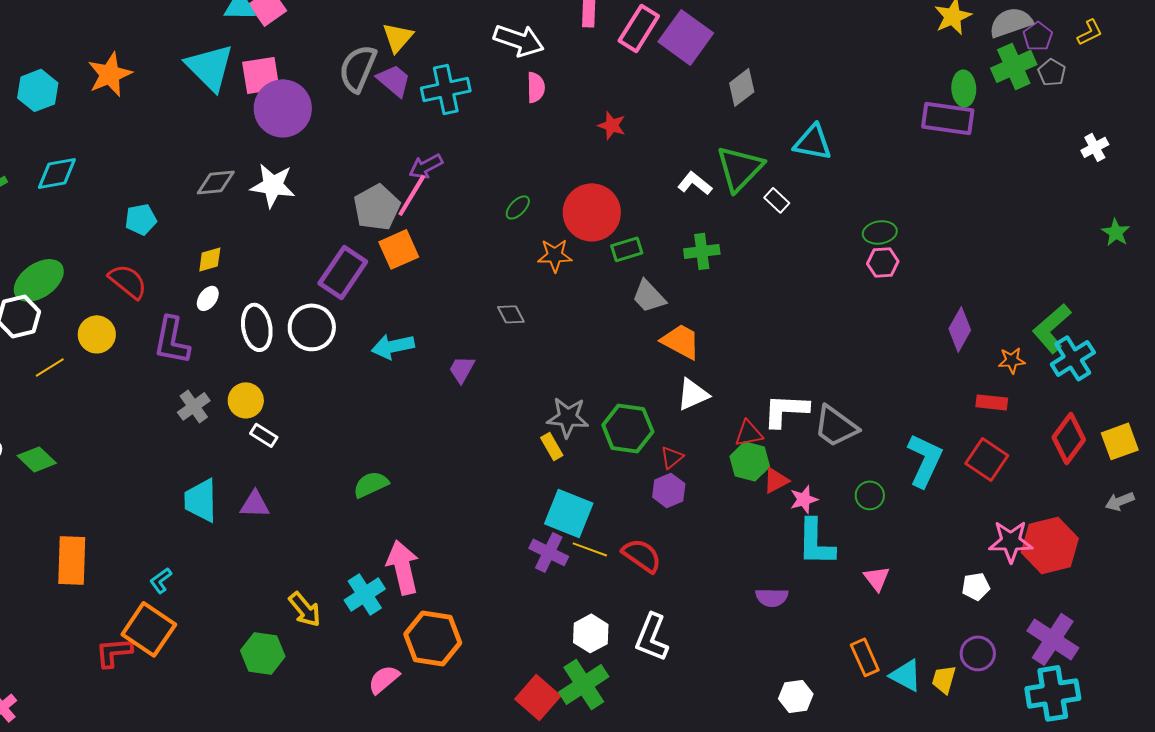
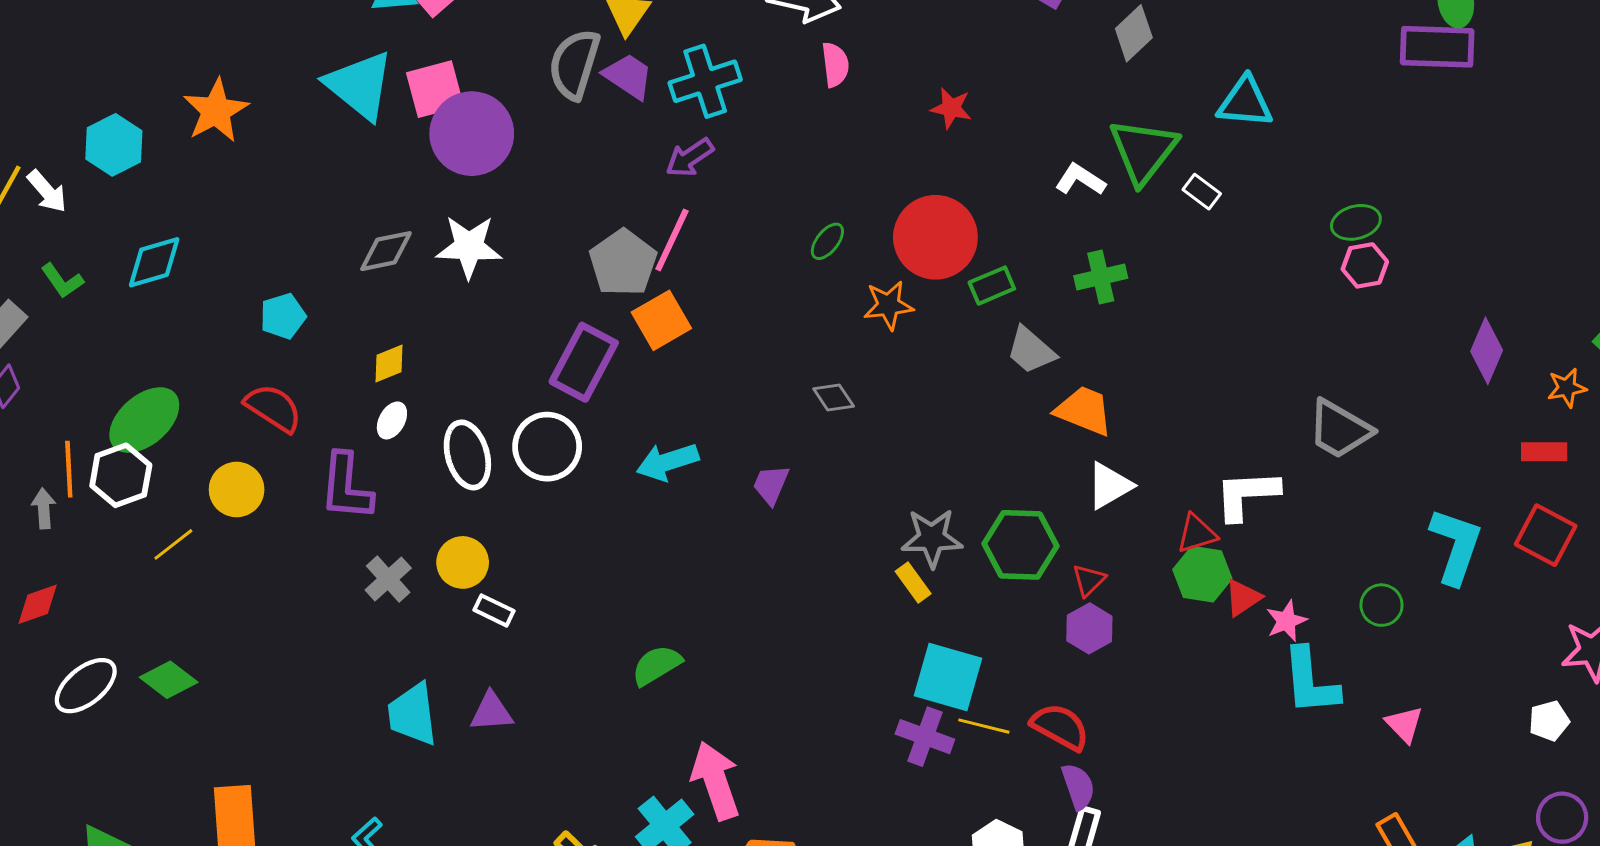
purple arrow: (426, 166) -> (690, 158), moved
gray trapezoid: (836, 426) -> (1340, 429), moved
purple semicircle: (772, 597) -> (1078, 786), moved, turned -104

